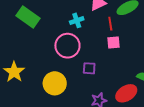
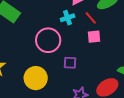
cyan cross: (77, 20) -> (68, 18), moved
red line: (110, 24) -> (91, 18), turned -32

